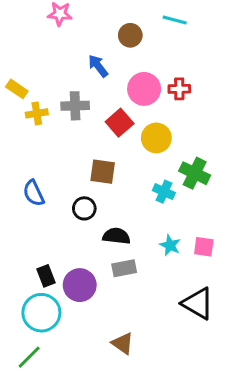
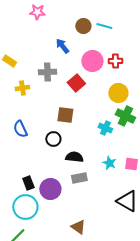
cyan line: (175, 20) -> (104, 26), moved
yellow cross: (37, 113) -> (22, 88), moved
yellow circle: (156, 138) -> (118, 93), moved

